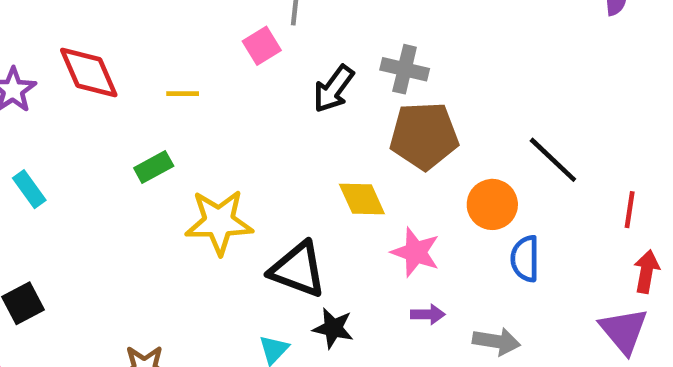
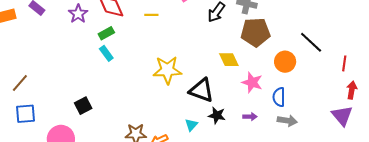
green rectangle: (154, 167) -> (106, 33), moved
cyan rectangle: (29, 189) -> (106, 53), moved
blue semicircle: (525, 259) -> (279, 97), moved
purple arrow: (428, 314) -> (250, 117), moved

